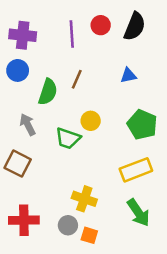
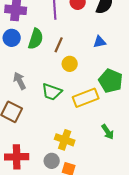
green semicircle: (48, 92) -> (36, 39), moved
yellow circle: (91, 121) -> (70, 64), moved
yellow rectangle: (136, 170) -> (86, 98), moved
green arrow: (138, 213) -> (108, 132), moved, size x0.7

